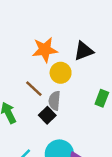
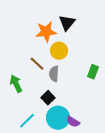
black triangle: (84, 51) -> (67, 23), moved, turned -30
black square: (47, 115) -> (48, 98), moved

